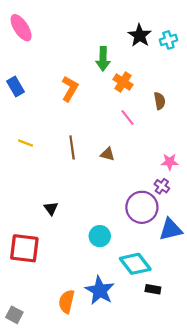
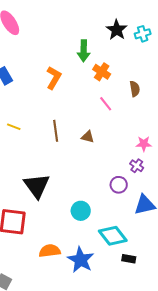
purple circle: (142, 207) -> (119, 185), size x0.6
black triangle: (51, 208) -> (37, 186), size x2.0
orange semicircle: (67, 302) -> (50, 251), moved, turned 70

